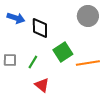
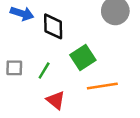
orange line: (88, 63) -> (102, 86), moved

